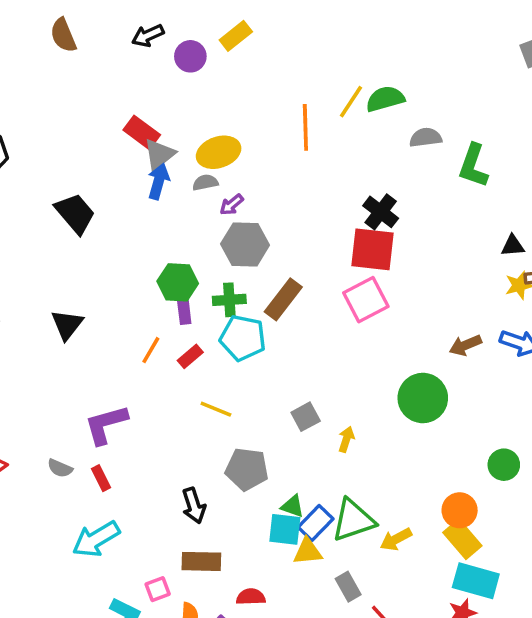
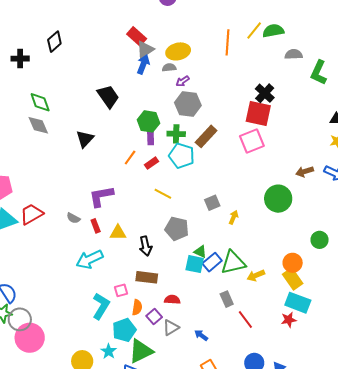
black trapezoid: (75, 213) -> (108, 96), moved
yellow triangle: (308, 551) -> (118, 233), moved

